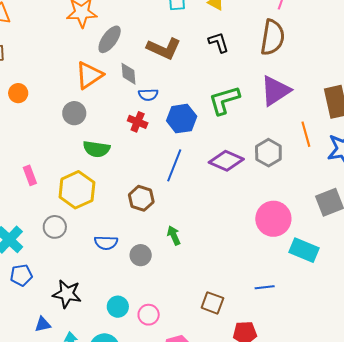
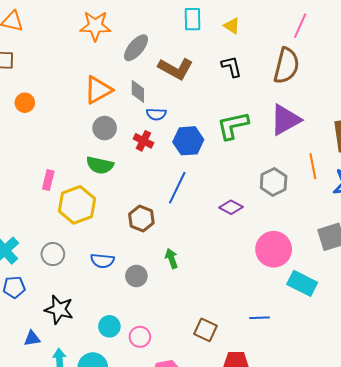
gray ellipse: (110, 39) -> (136, 48), moved
gray circle: (74, 113) -> (105, 128), moved
purple diamond: (226, 161) -> (231, 207), moved, size x0.7
pink rectangle: (30, 175) -> (48, 180), moved, turned 30
gray circle: (55, 227) -> (53, 254), moved

